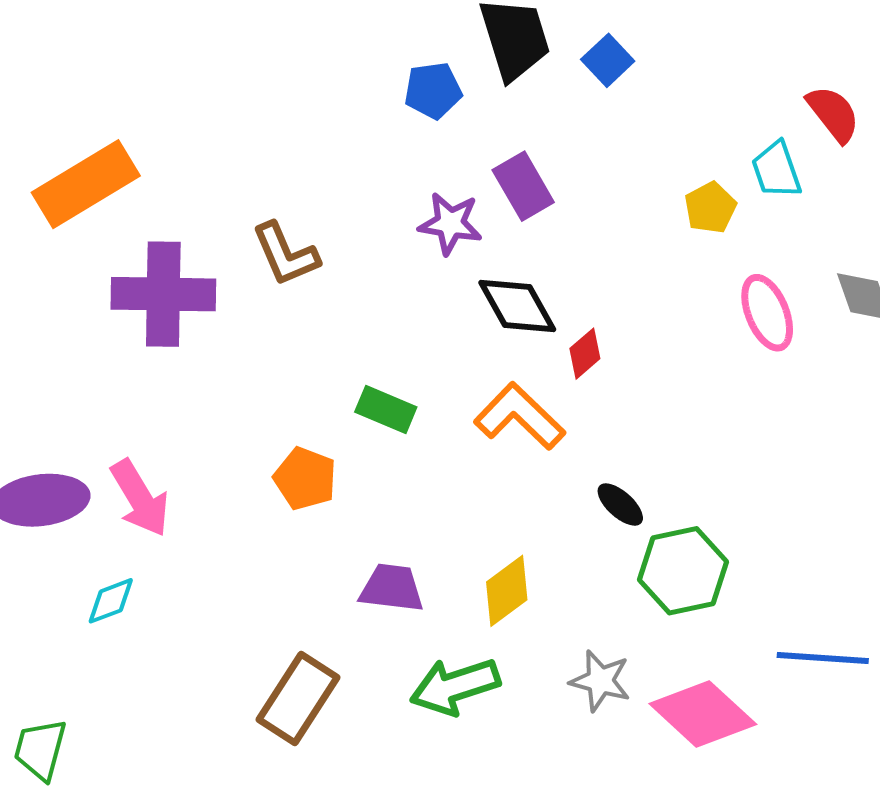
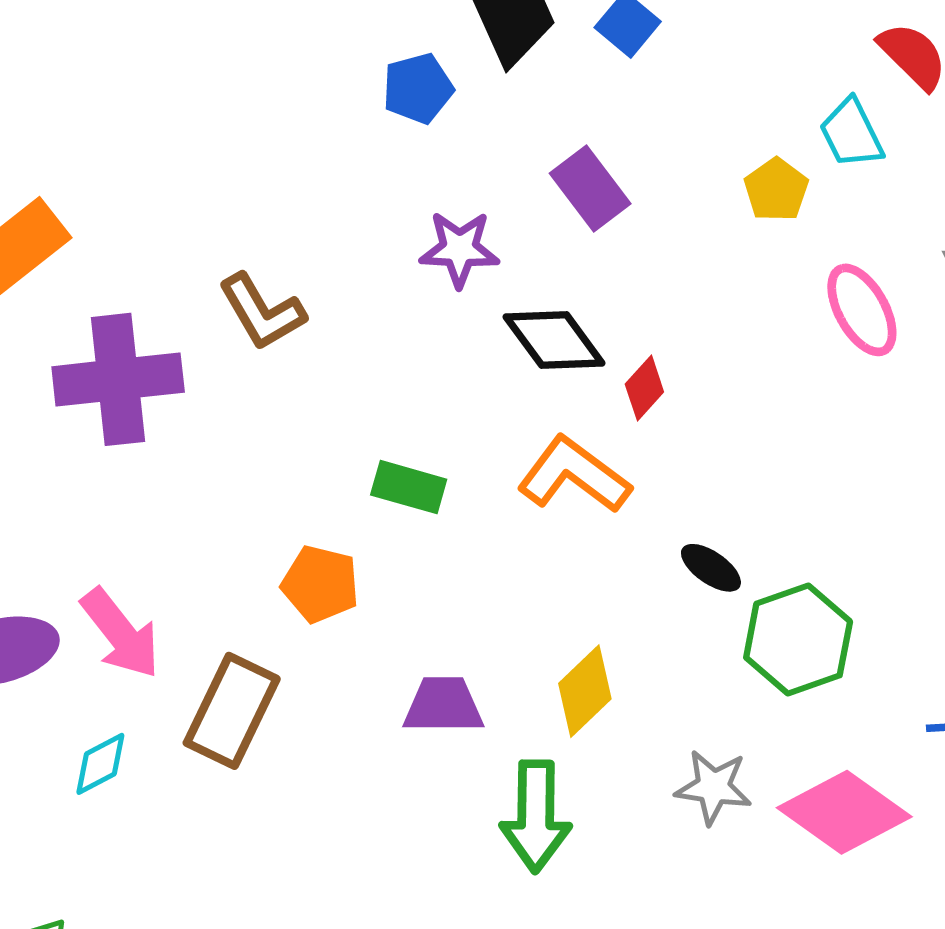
purple rectangle: (523, 186) -> (590, 189), moved
green arrow: (455, 686) -> (536, 816), turned -64
brown rectangle: (298, 698) -> (232, 711), moved

